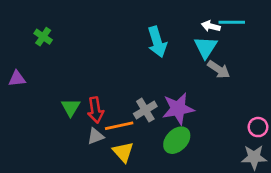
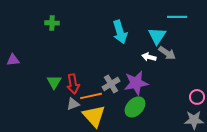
white arrow: (211, 26) -> (149, 57), moved
green cross: (43, 37) -> (52, 23), moved, turned -32
yellow triangle: (123, 152) -> (94, 116), size x1.4

